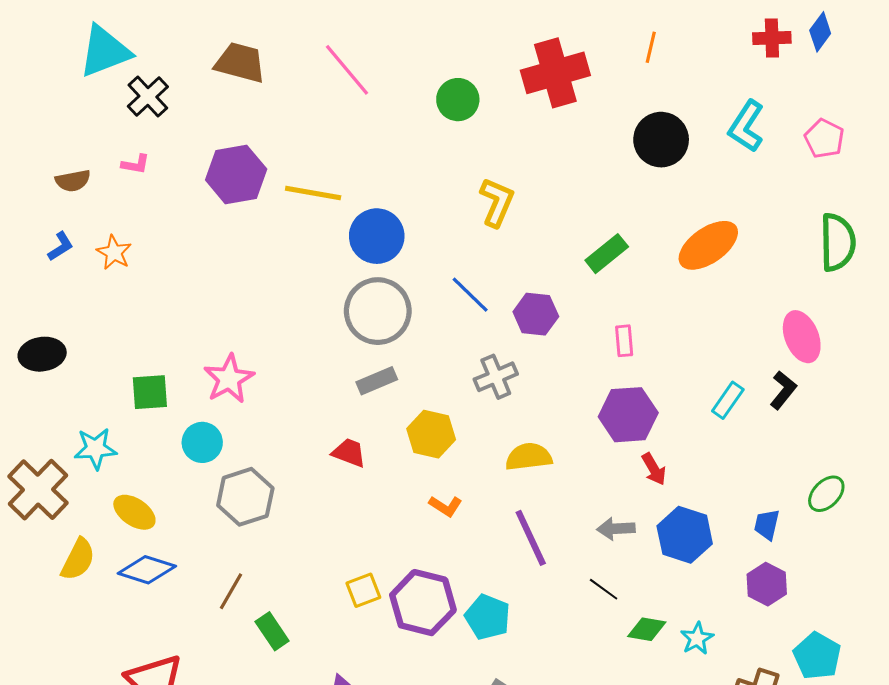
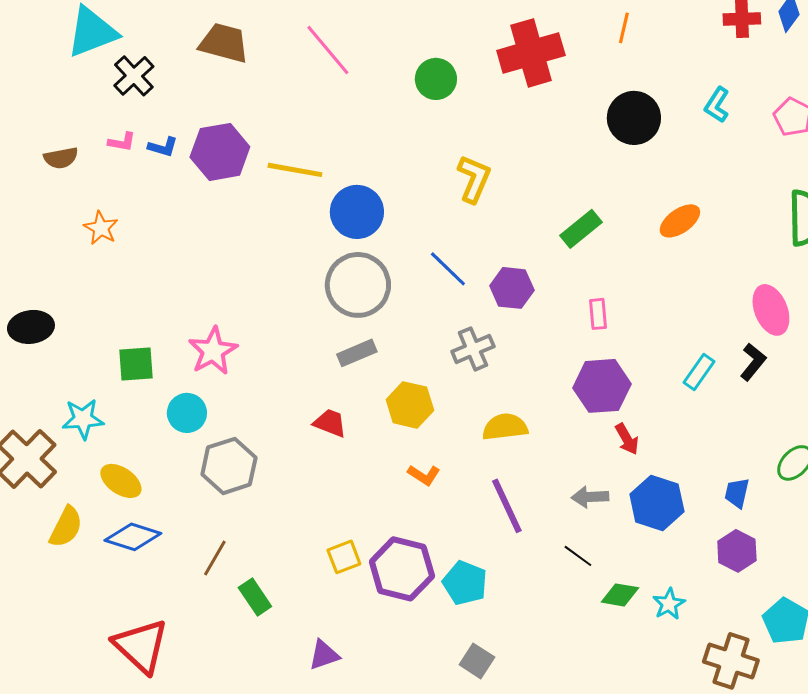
cyan L-shape: (746, 126) -> (717, 105), size x0.7
orange ellipse: (708, 245) -> (680, 221), size x0.7
blue L-shape: (61, 246) -> (163, 147), moved, turned 48

